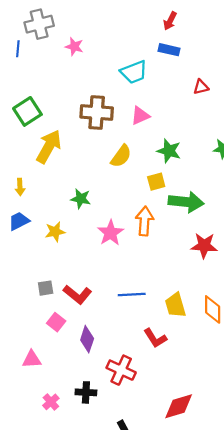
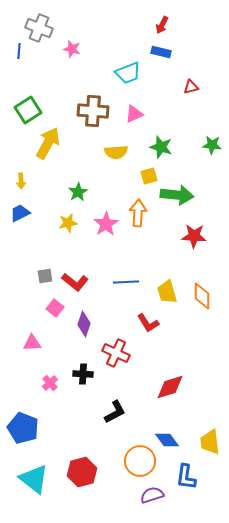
gray cross: (39, 24) -> (39, 28), turned 36
yellow semicircle: (121, 156) -> (116, 152), turned 50
green star: (81, 199) -> (78, 192), turned 30
yellow star: (55, 232) -> (68, 223), moved

